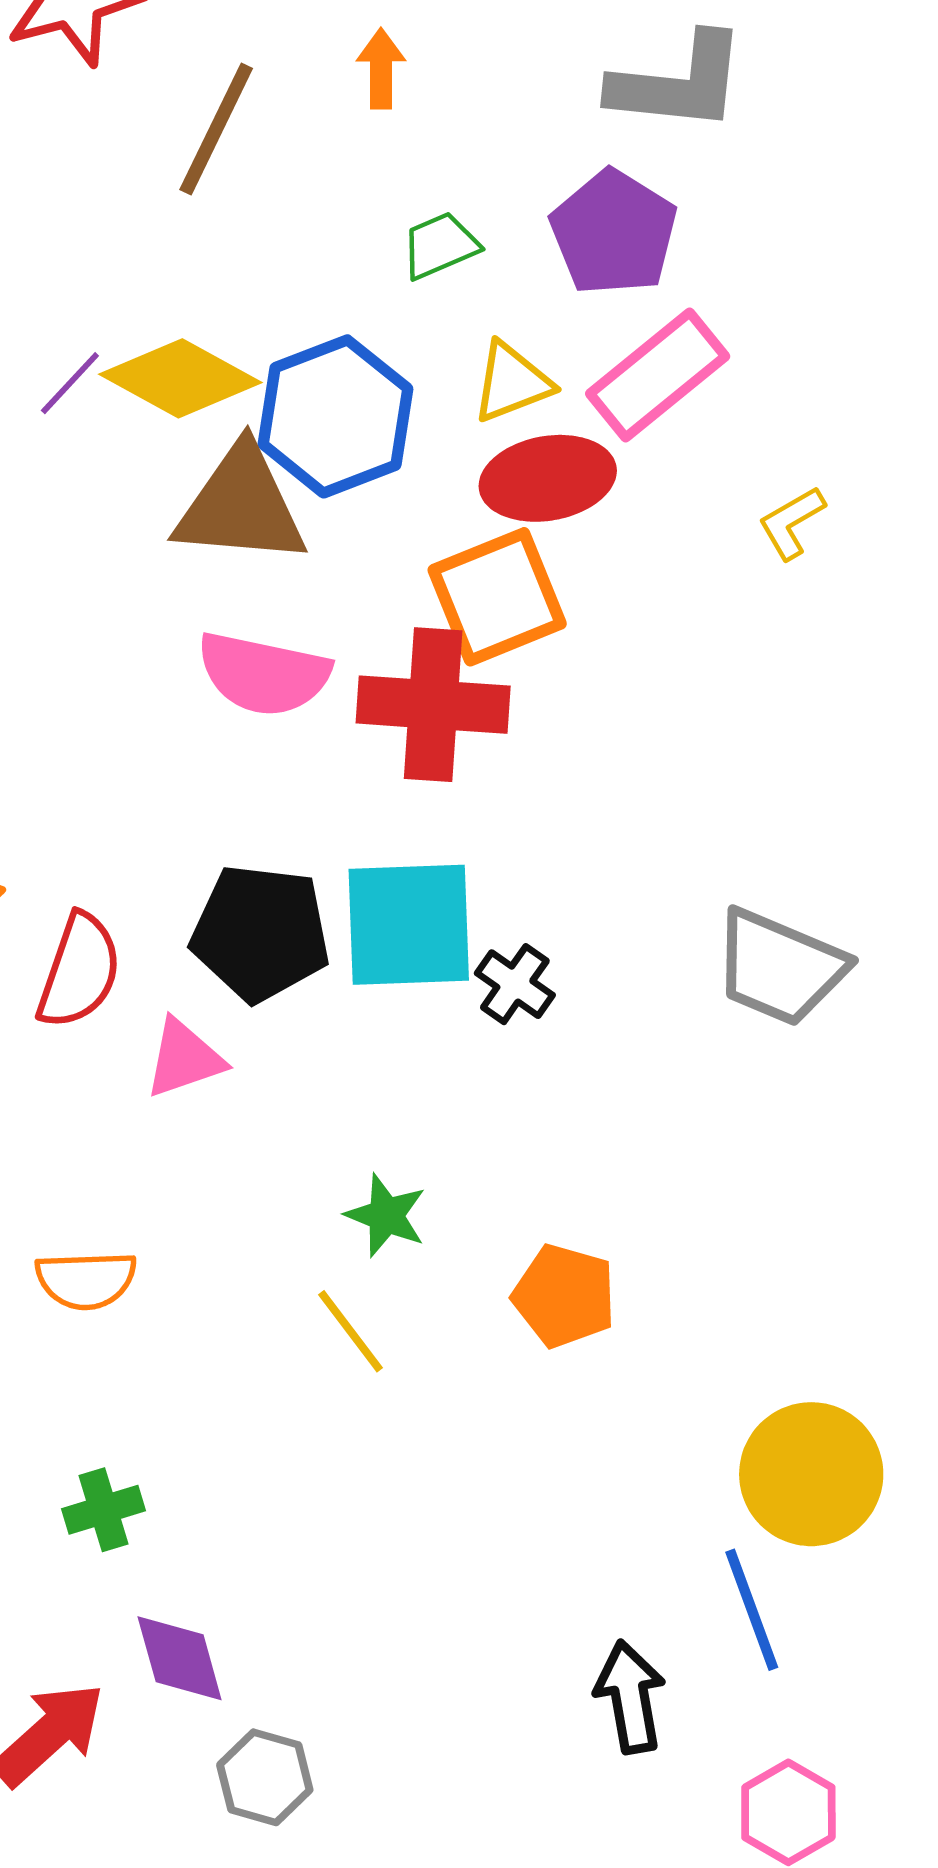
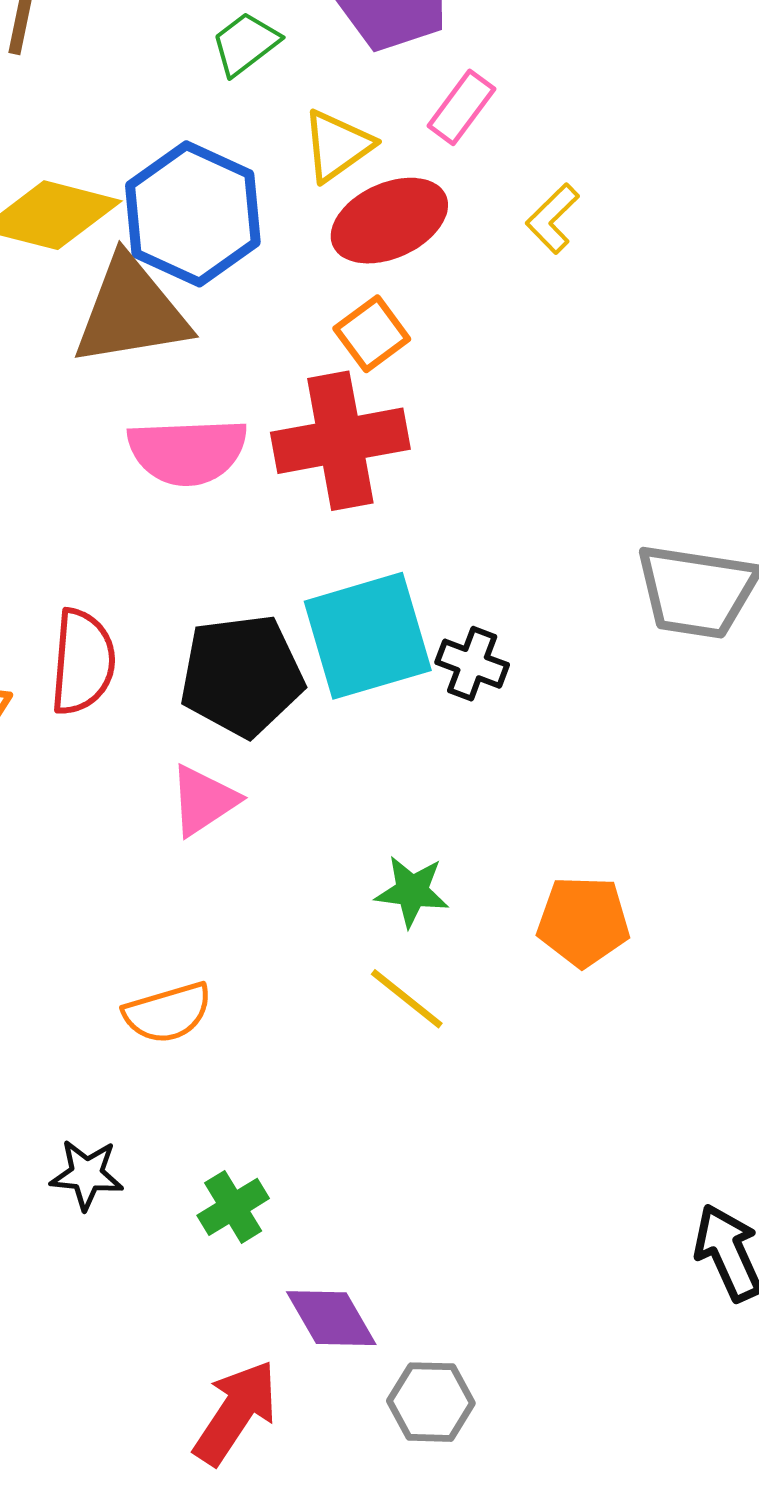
pink rectangle: (658, 375) -> (461, 107), size x0.6
yellow L-shape: (792, 523) -> (552, 219), moved
orange square: (497, 597) -> (372, 334), size x0.6
red semicircle: (79, 971) -> (83, 662), moved

